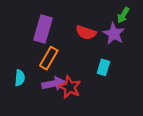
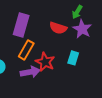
green arrow: (123, 15) -> (77, 12), moved
red star: (70, 87) -> (45, 62), moved

